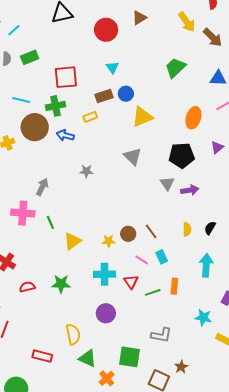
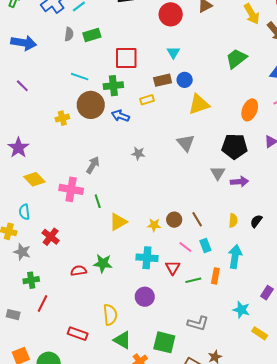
cyan arrow: (206, 265) -> (235, 257), moved
red semicircle: (27, 287) -> (79, 271), moved

